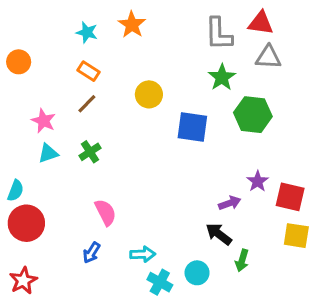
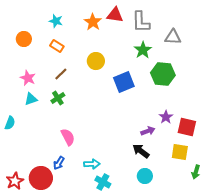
red triangle: (261, 23) -> (115, 15), moved
orange star: (132, 25) -> (93, 22), moved
orange circle: (19, 62) -> (24, 39), moved
brown line: (87, 104) -> (61, 74), moved
blue square: (192, 127) -> (124, 82), turned -30
red circle: (26, 223) -> (41, 178), moved
yellow square: (296, 236) -> (180, 152), moved
green arrow: (242, 260) -> (196, 172), moved
cyan circle: (197, 273) -> (145, 176), moved

